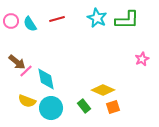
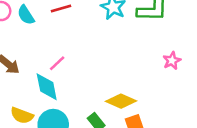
pink line: (26, 71) -> (57, 63), moved

